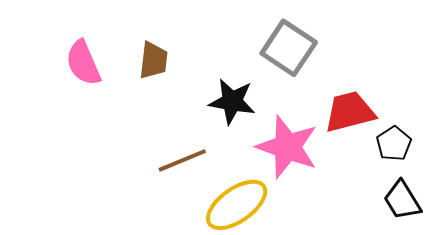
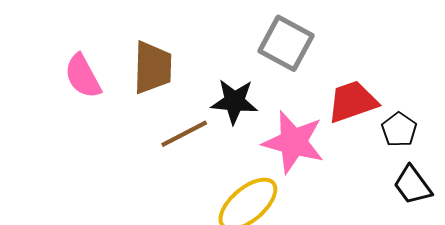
brown trapezoid: (154, 60) -> (153, 68), size x1.4
brown line: (182, 160) -> (184, 134), moved

